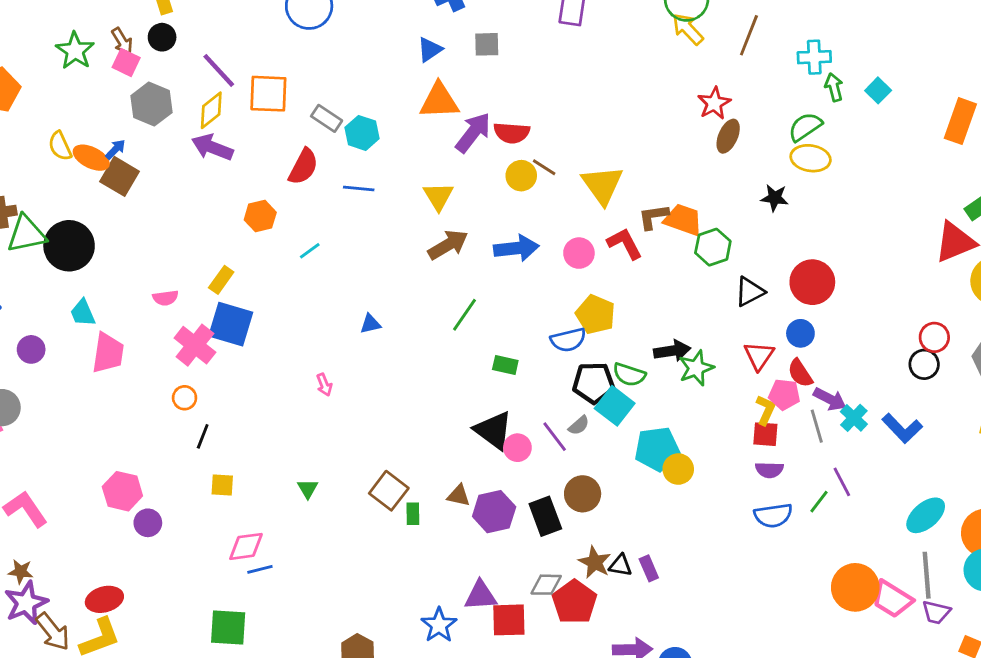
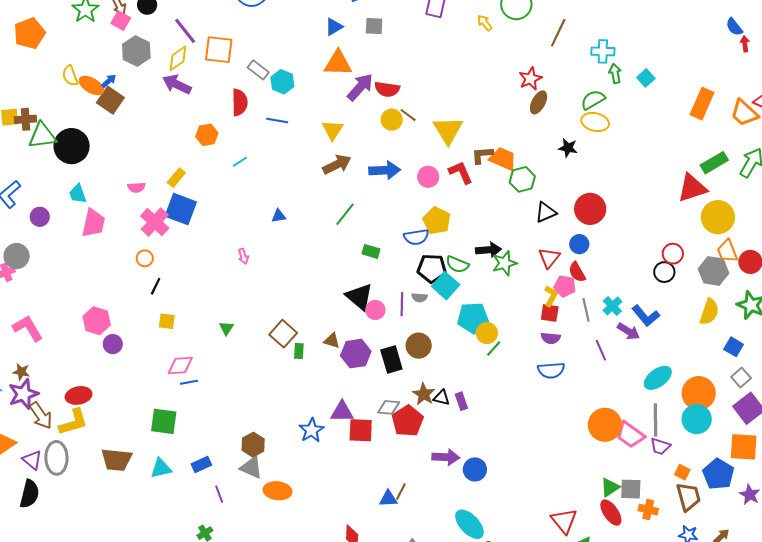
yellow arrow: (688, 29) -> (485, 23), moved, size x0.7
red semicircle: (303, 167) -> (240, 102), turned -32
purple arrow: (830, 399) -> (628, 331), moved
gray semicircle: (579, 425) -> (419, 297), turned 42
purple line: (555, 437) -> (402, 304), turned 35
green line: (819, 502) -> (494, 349), moved

